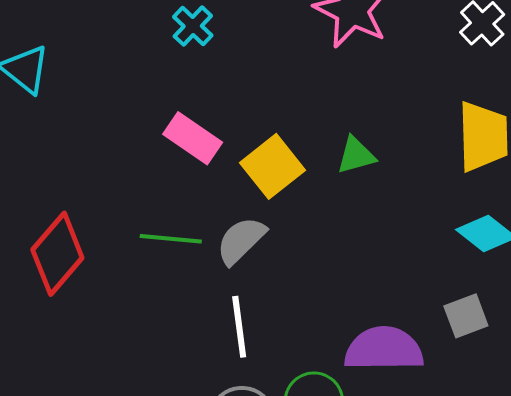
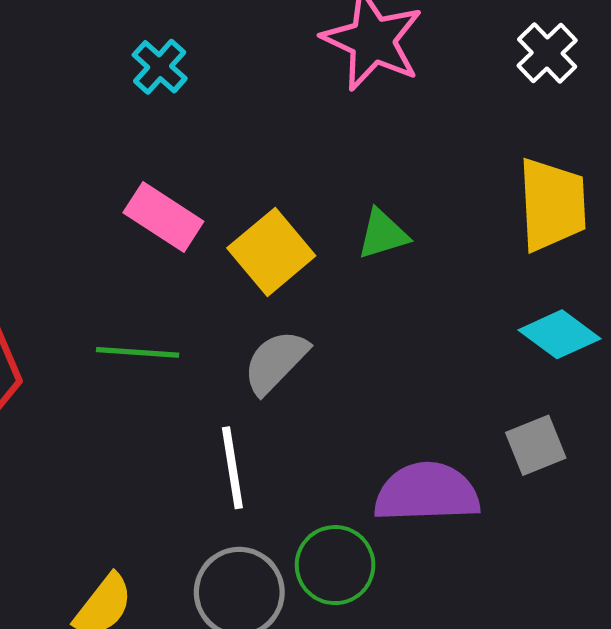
gray semicircle: (241, 240) -> (276, 362), moved

